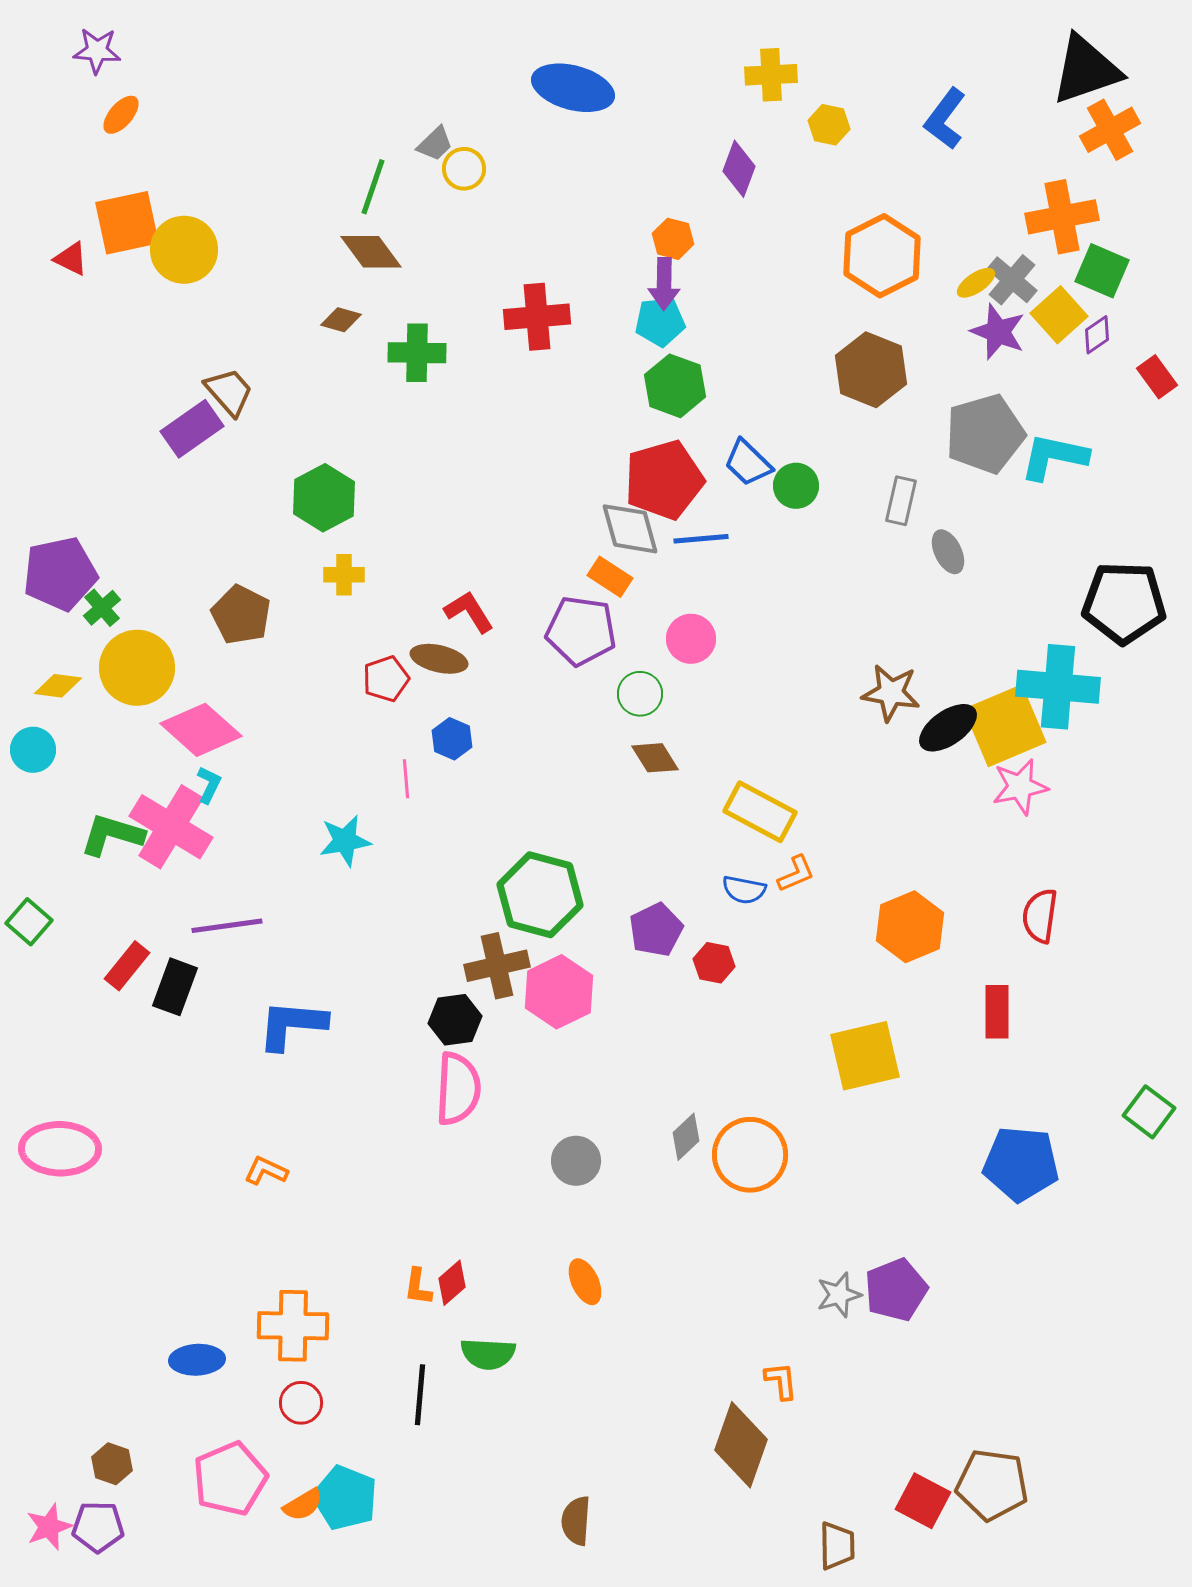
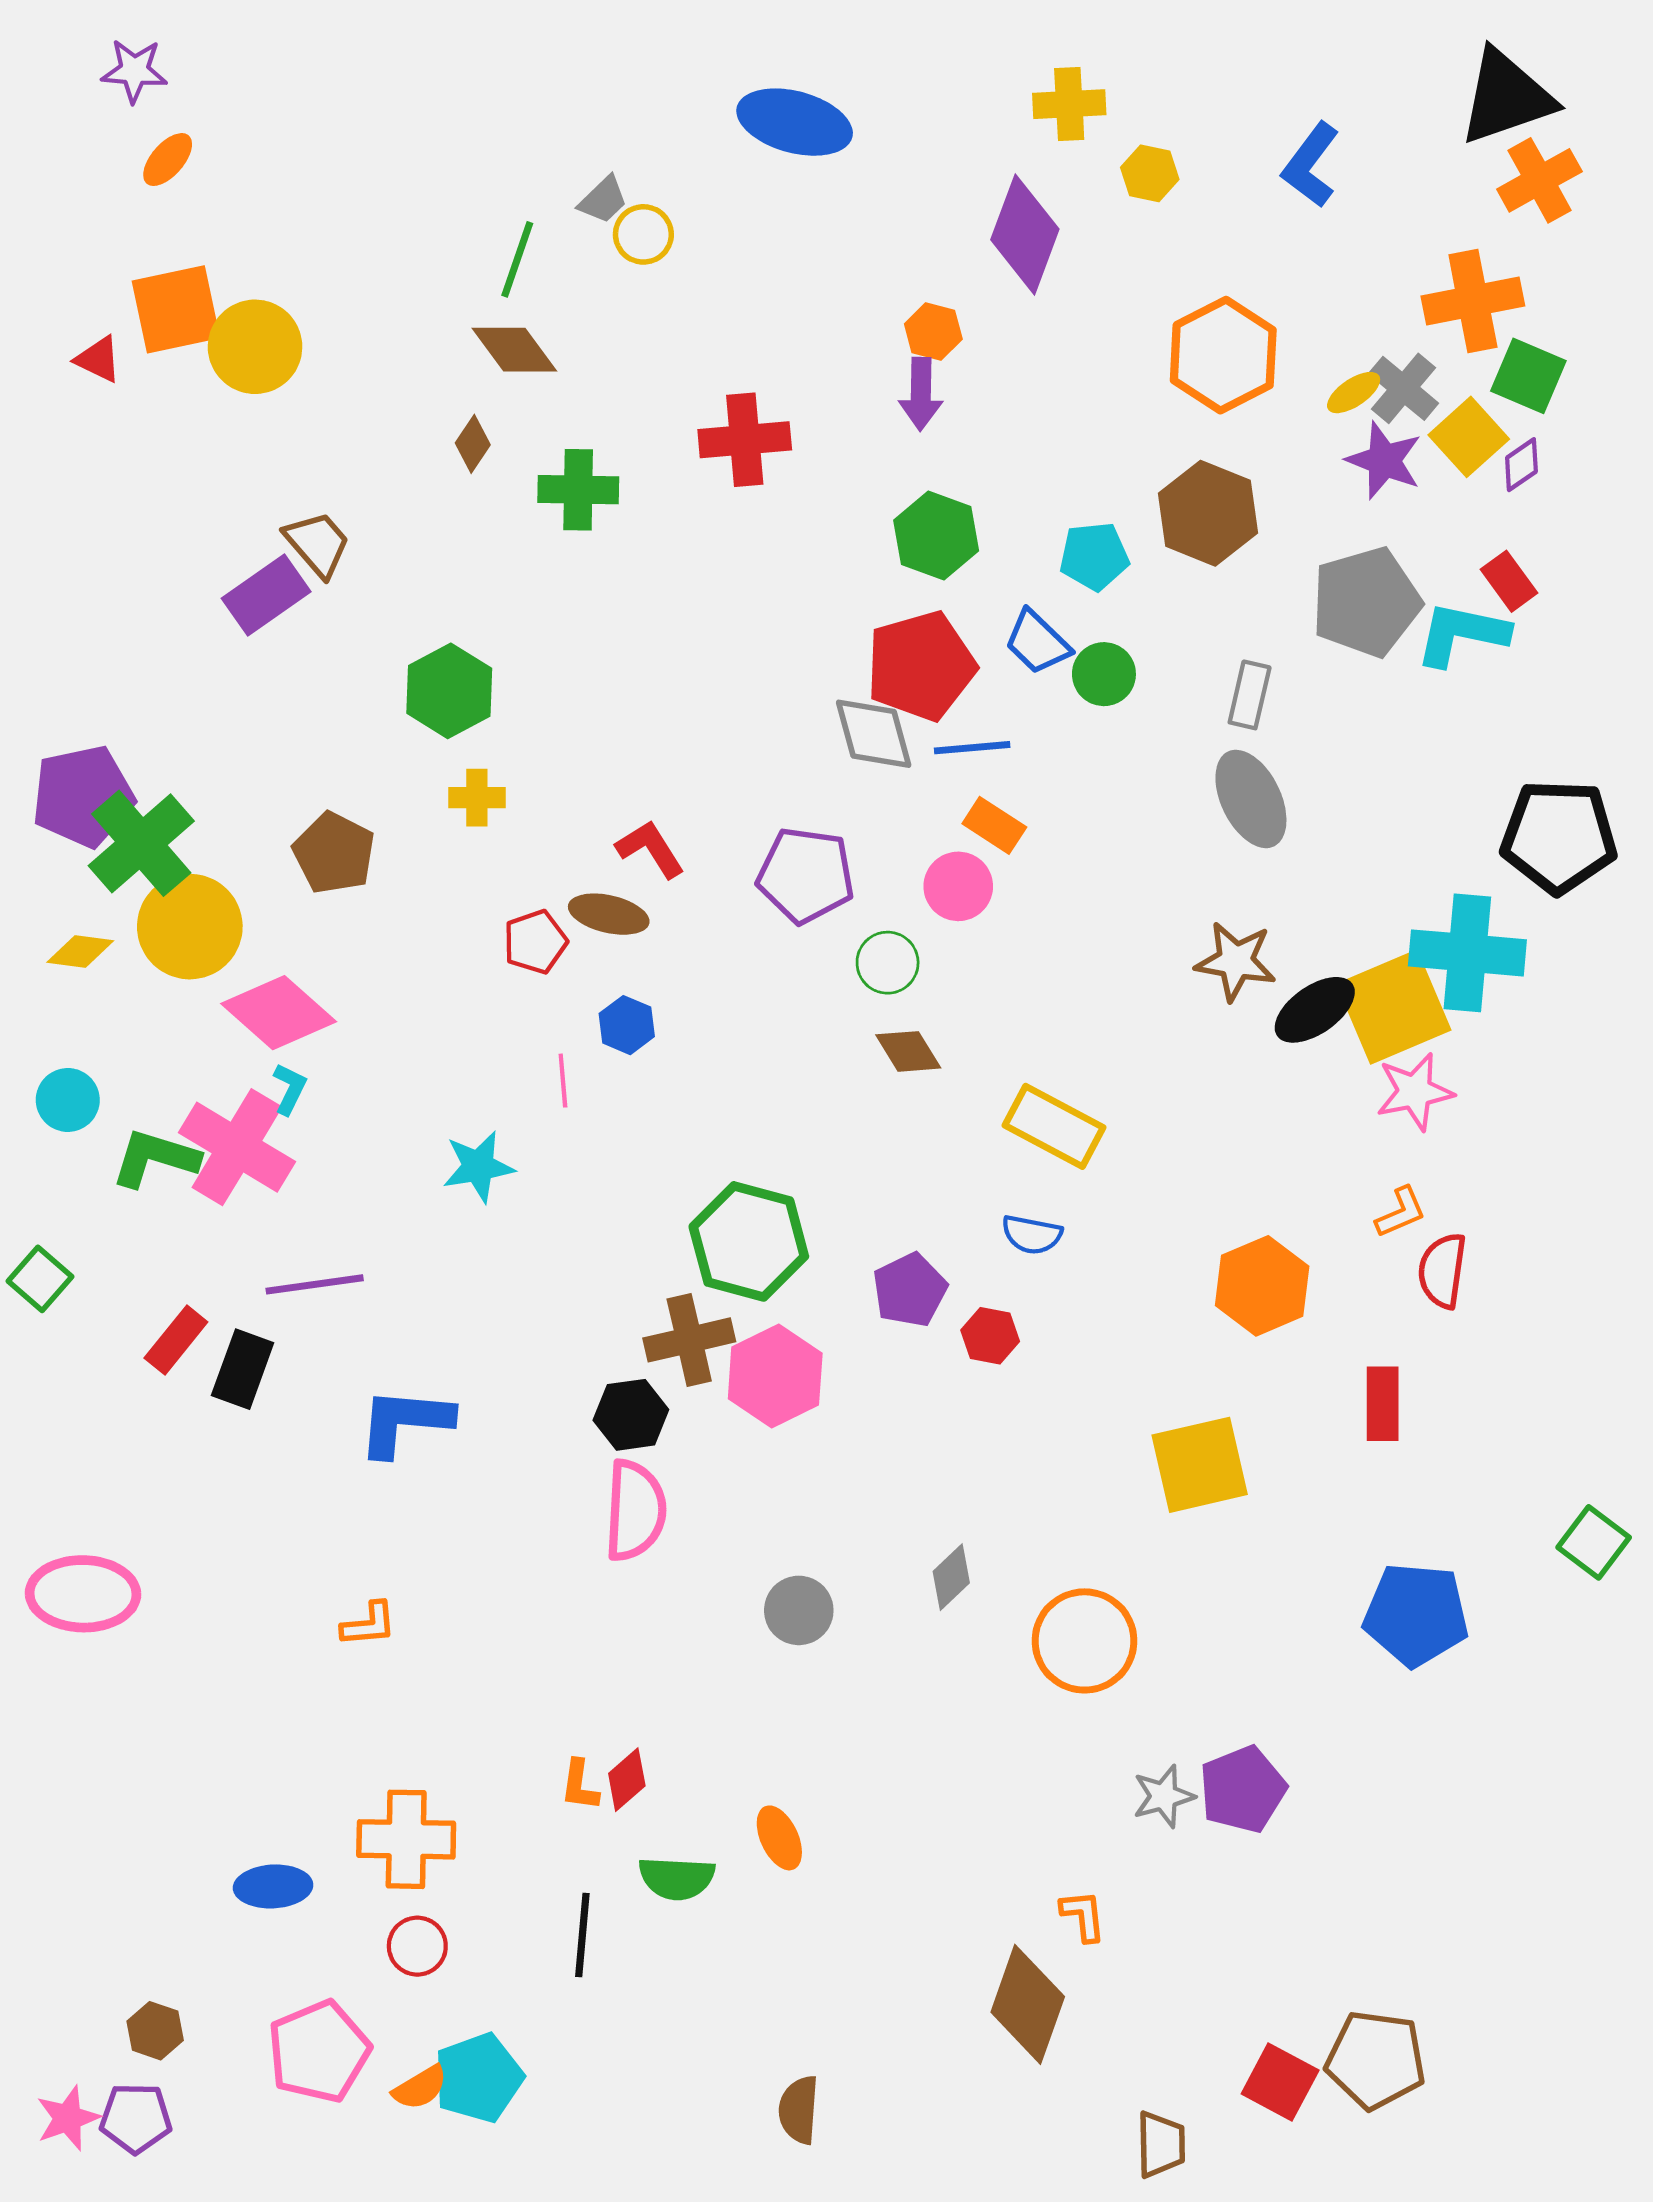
purple diamond: (739, 169) -> (1025, 234), size x1.5
brown diamond: (341, 320) -> (473, 444), turned -72
cyan pentagon: (660, 322) -> (1094, 556), moved
red rectangle: (1157, 377) -> (1509, 581), moved
gray ellipse: (948, 552) -> (1251, 799), moved, size x1.6
orange rectangle: (610, 577) -> (994, 825), moved
green cross: (102, 608) -> (141, 843), size x2.0
cyan circle: (33, 750) -> (68, 1100), moved
orange L-shape: (796, 874) -> (1401, 1212), moved
orange circle: (750, 1155) -> (1085, 1641), moved
orange L-shape: (266, 1171) -> (369, 1624), turned 150
orange ellipse: (585, 1282) -> (779, 1838), moved
cyan pentagon: (345, 1498) -> (478, 2078), turned 30

